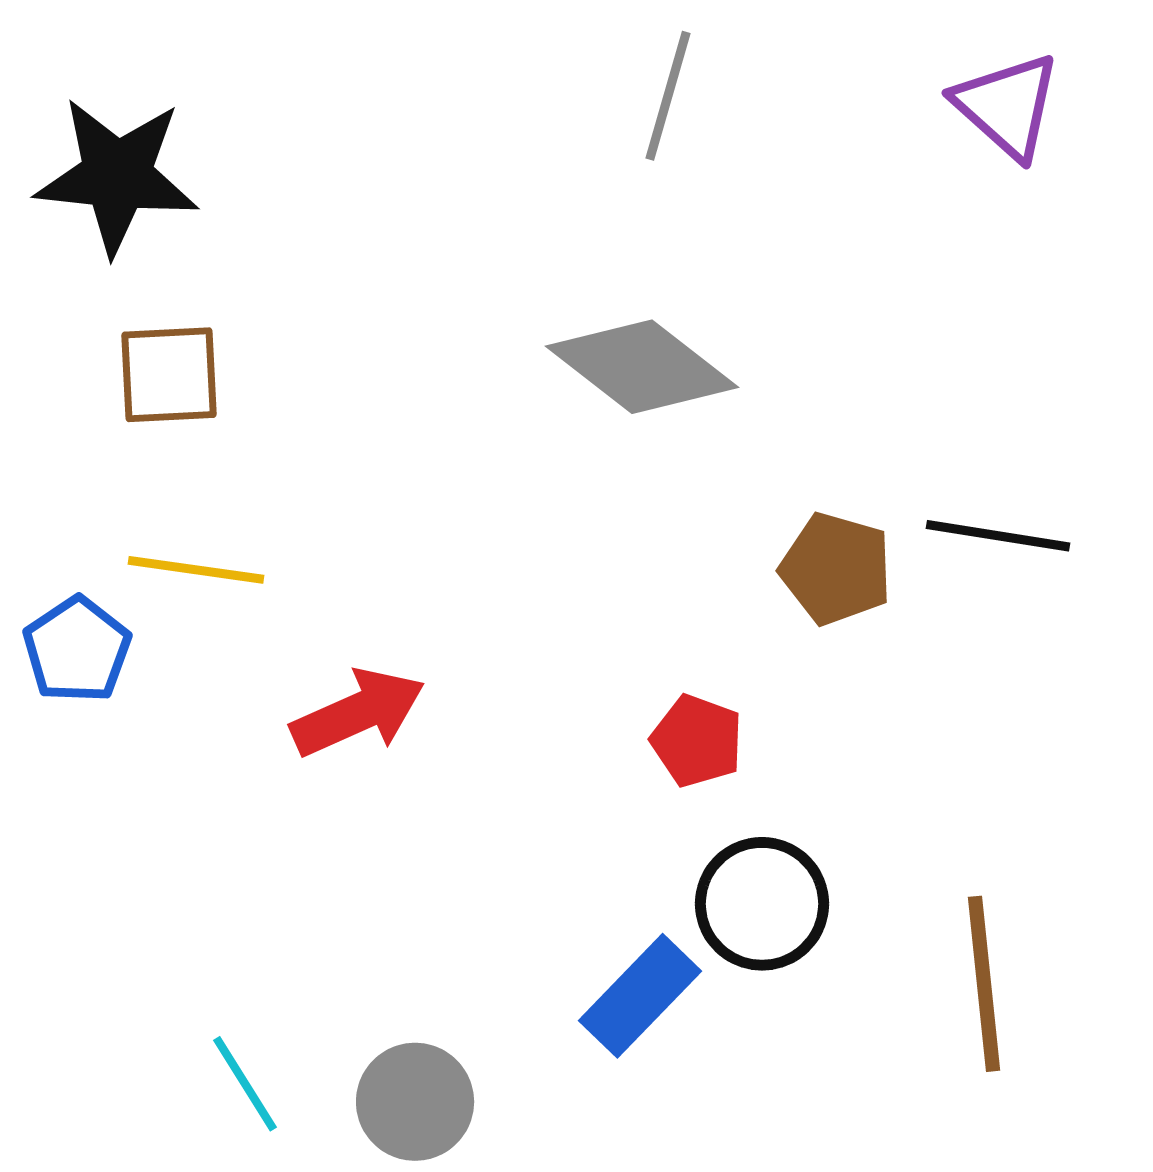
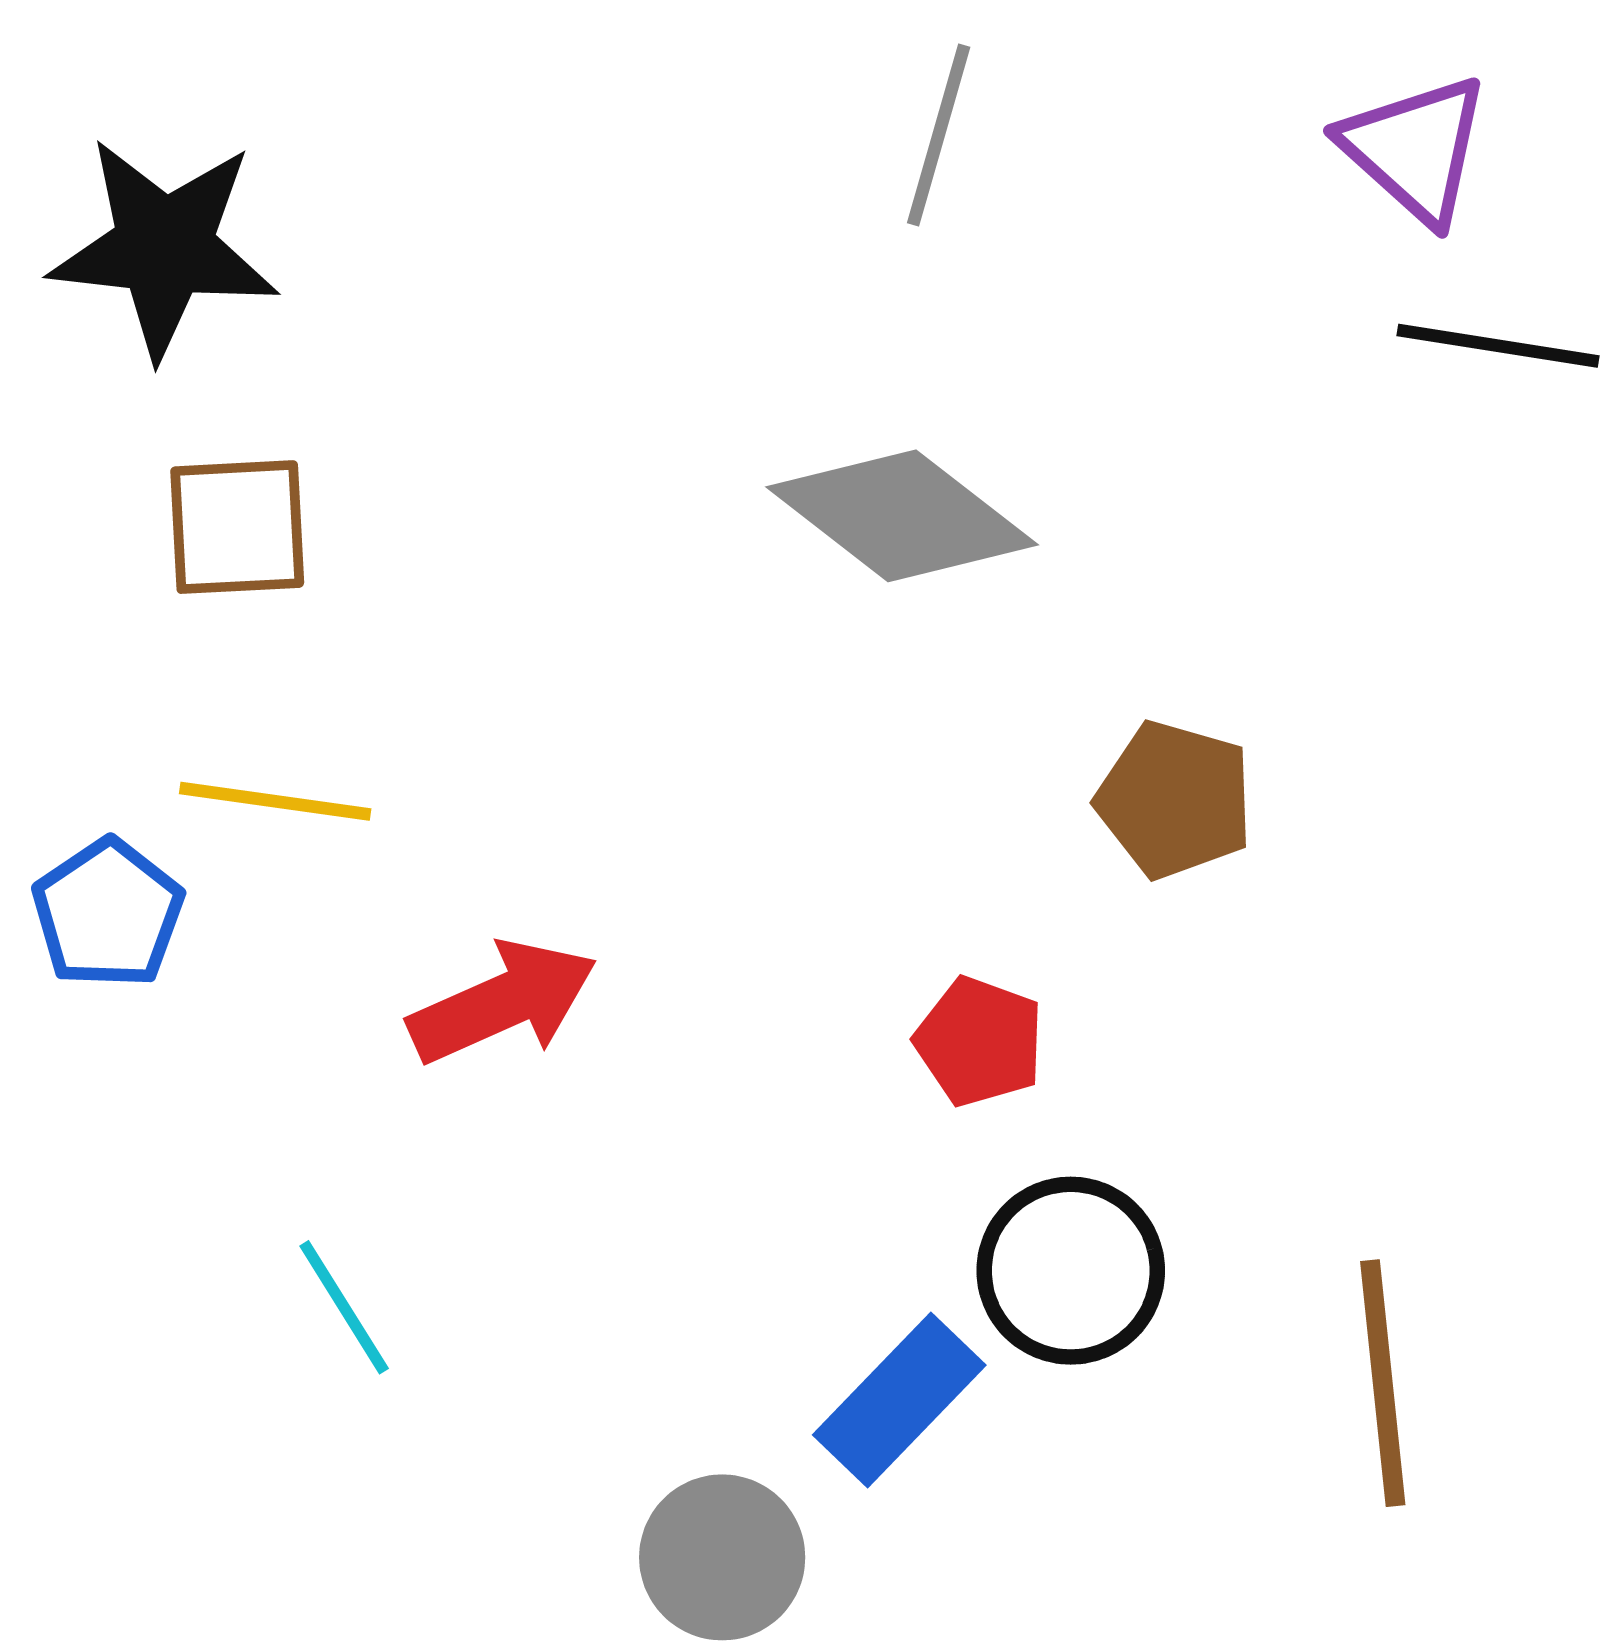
black line: (998, 536) -> (1498, 346), moved
cyan line: (245, 1084) -> (344, 1307), moved
gray circle: (415, 1102) -> (722, 1557), moved

